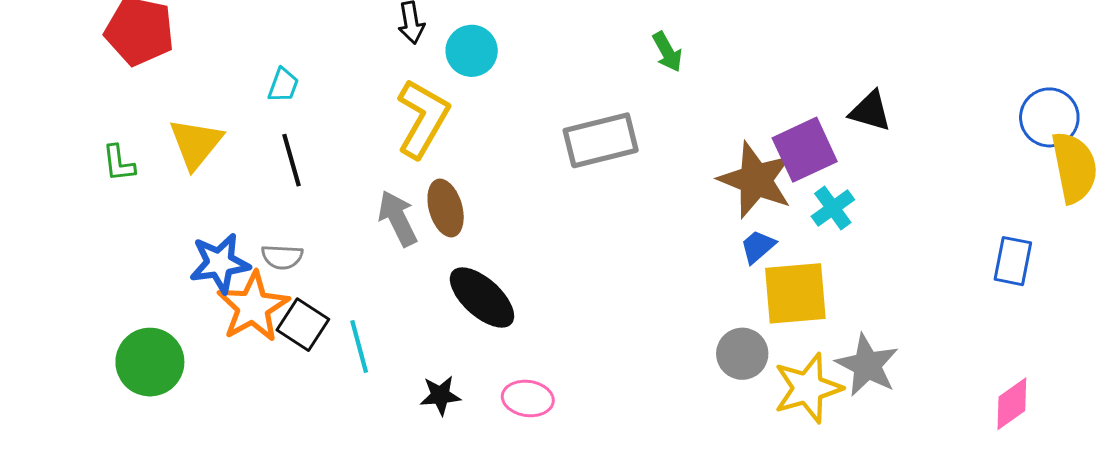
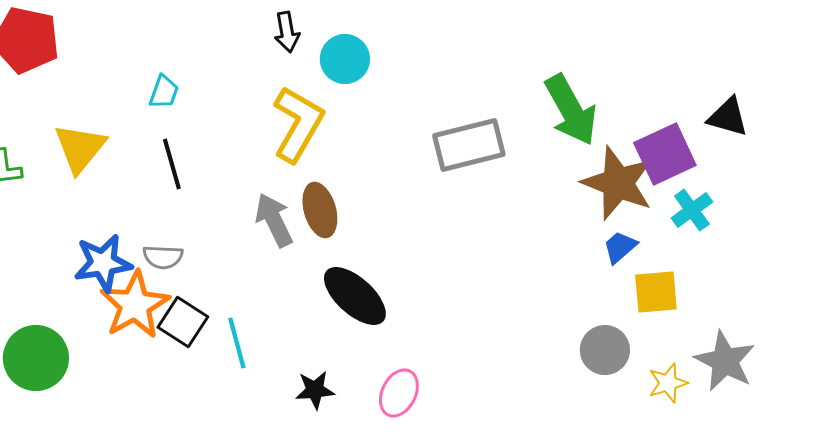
green arrow: (667, 52) -> (571, 110), moved, size x1.8
yellow square: (795, 293) -> (656, 292), size x0.7
yellow star: (808, 388) -> (668, 383), size x0.6
pink ellipse: (528, 398) -> (399, 393), turned -72

